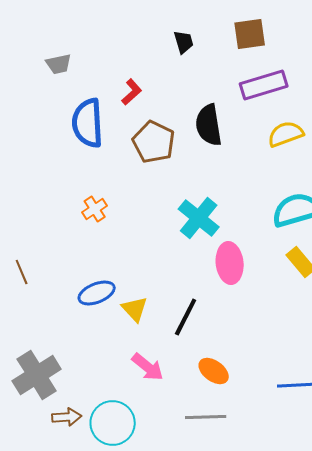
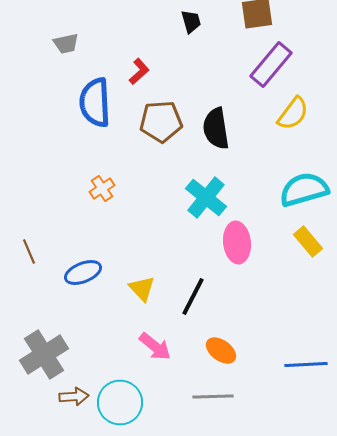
purple rectangle: (264, 85) -> (271, 64), turned -33
black semicircle: (209, 125) -> (216, 128), moved
yellow semicircle: (286, 134) -> (293, 114), turned 147
brown pentagon: (154, 142) -> (161, 122), turned -30
blue ellipse: (97, 293) -> (83, 272), moved

